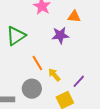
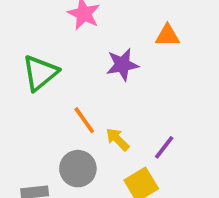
orange triangle: (74, 17) -> (168, 35), moved

